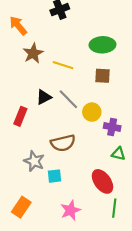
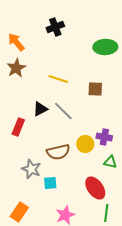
green ellipse: (102, 45) -> (105, 47), moved
brown star: (33, 53) -> (16, 68), moved
yellow circle: (92, 112) -> (85, 144), moved

